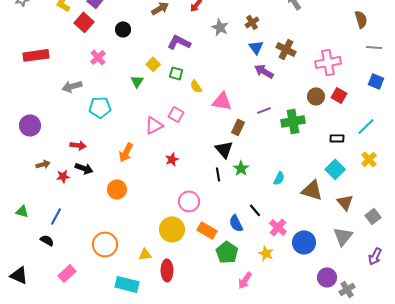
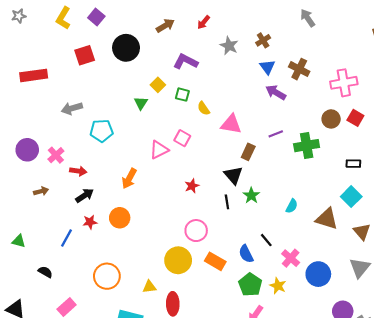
red square: (84, 22) -> (85, 55), moved, turned 30
black circle: (123, 29) -> (126, 48), size x1.6
pink cross: (98, 57) -> (56, 155), moved
red star: (172, 159) -> (192, 186), moved
black arrow: (84, 168) -> (85, 195), turned -54
red star: (63, 176) -> (90, 222), moved
blue line: (56, 216) -> (67, 238), moved
green pentagon: (227, 252) -> (250, 285), moved

